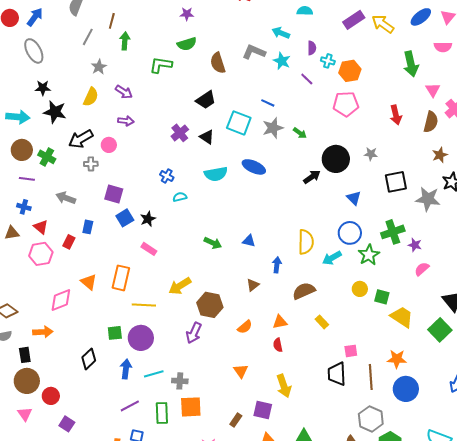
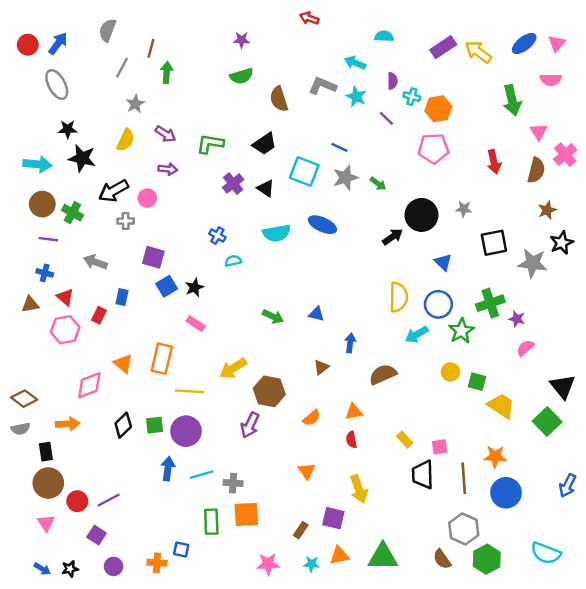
green L-shape: (161, 65) -> (210, 144), moved
yellow semicircle: (306, 242) -> (399, 297), moved
yellow rectangle: (322, 322) -> (405, 440), moved
black diamond: (89, 359) -> (123, 425), moved
purple line: (130, 406) -> (109, 500), moved

